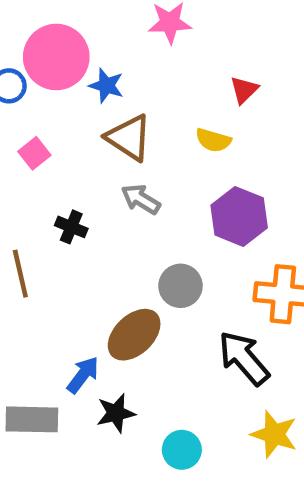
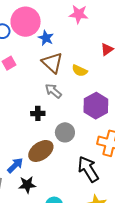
yellow semicircle: (213, 140) -> (80, 71), moved
black cross: (71, 227) -> (38, 113), moved, turned -32

